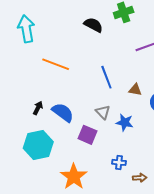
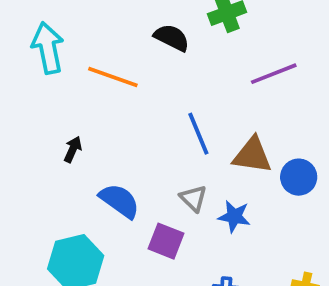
orange line: (56, 64) -> (113, 77), moved
brown triangle: (135, 90) -> (252, 155), size x1.6
black arrow: (38, 108) -> (73, 149), moved

